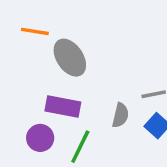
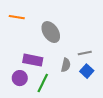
gray ellipse: (70, 58) -> (51, 32), moved

